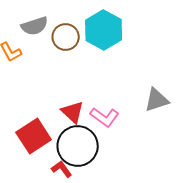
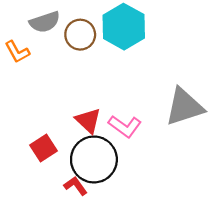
gray triangle: (157, 100) -> (184, 107), size x1.4
red square: (34, 136) -> (44, 148), size x0.7

